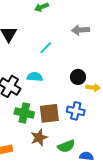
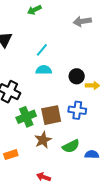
gray arrow: (81, 30) -> (82, 21), moved
cyan semicircle: (35, 77) -> (44, 70), moved
green cross: (24, 113) -> (26, 117), turned -30

